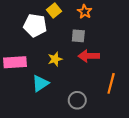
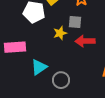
yellow star: (55, 59) -> (60, 33), moved
gray circle: (77, 100) -> (61, 80), moved

